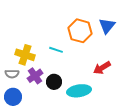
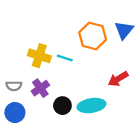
yellow cross: (25, 55) -> (39, 56), moved
black circle: (54, 82) -> (62, 106), moved

